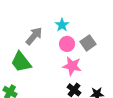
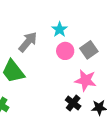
pink star: (72, 66) -> (86, 80), moved

